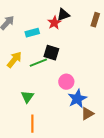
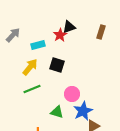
yellow arrow: (14, 60) -> (30, 67), moved
green line: (38, 63) -> (32, 89), moved
green triangle: (27, 97) -> (57, 112), moved, turned -48

